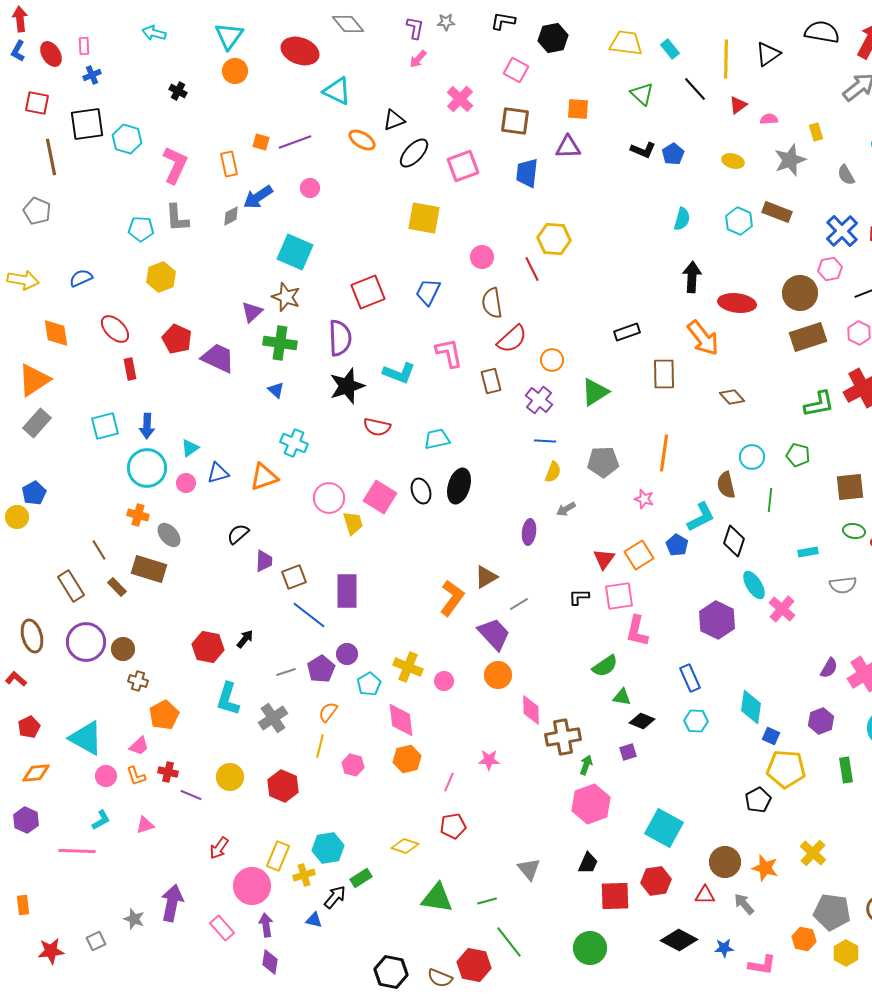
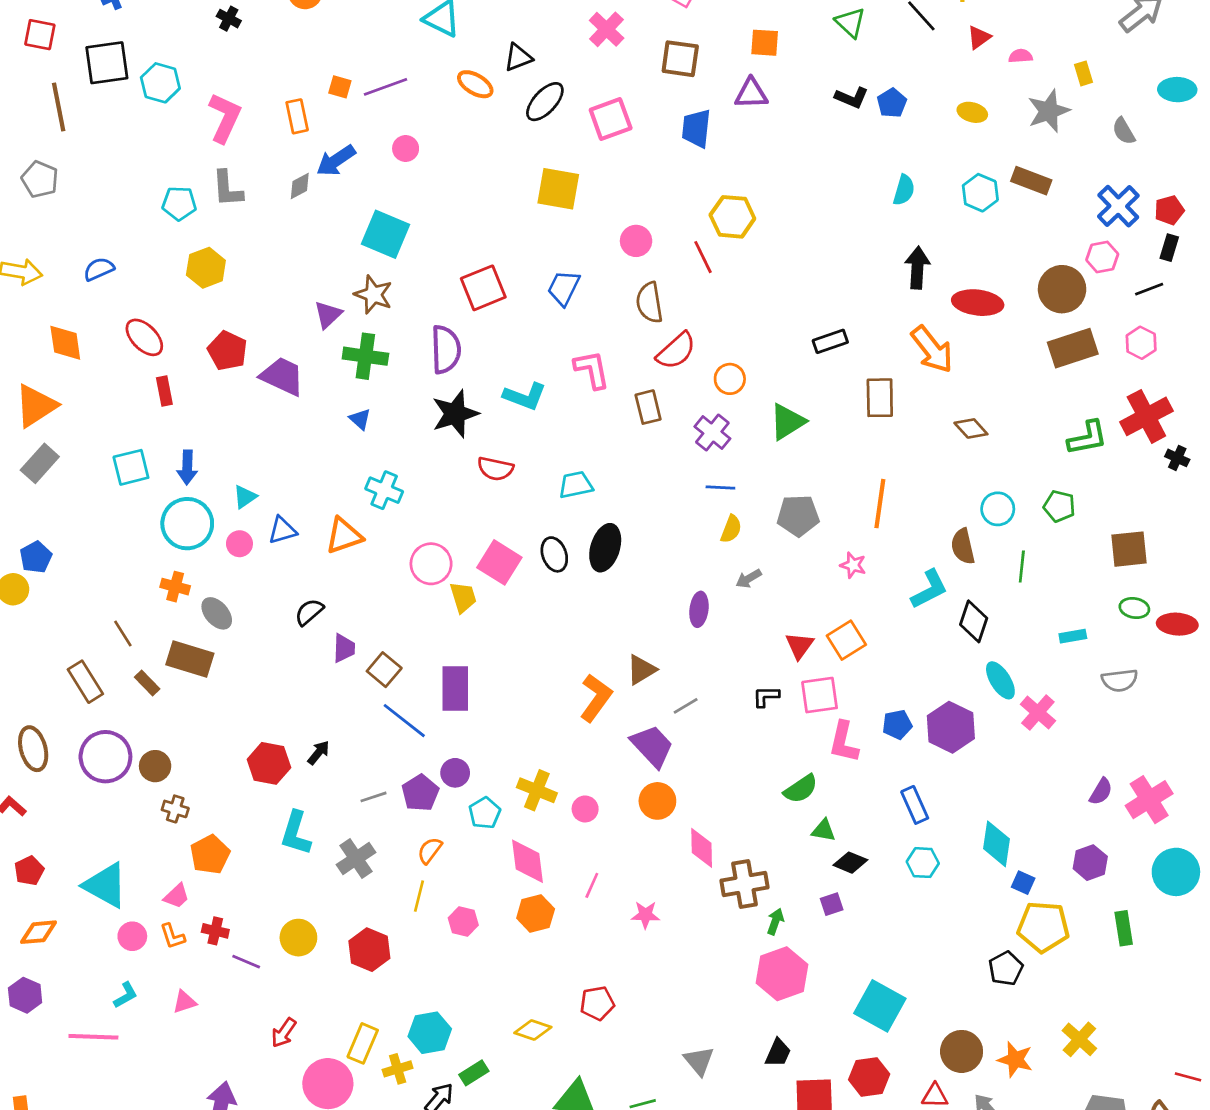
blue pentagon: (677, 545) -> (897, 725), moved, turned 30
brown square: (294, 577) -> (384, 670), turned -30
pink line: (449, 782) -> (592, 885), moved

